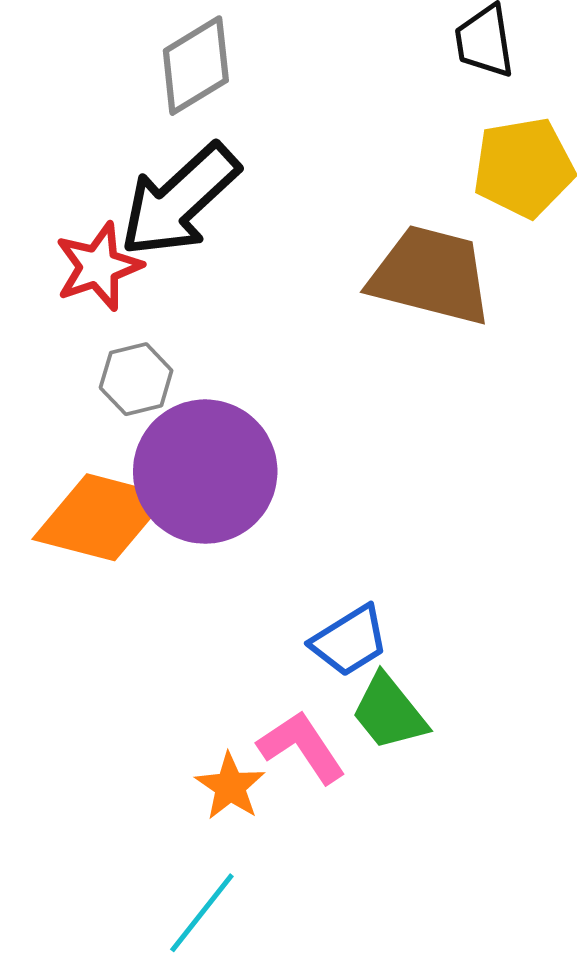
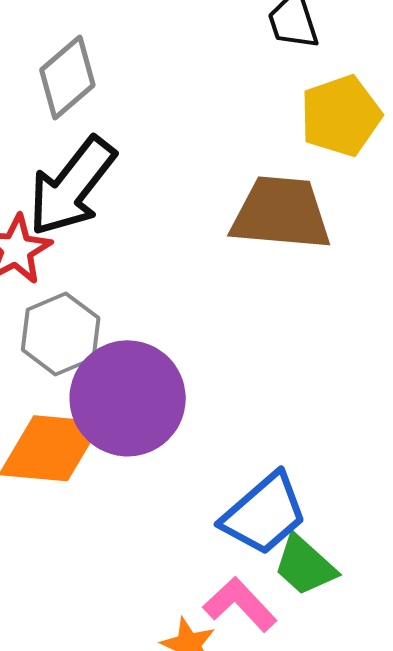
gray hexagon: (136, 379) -> (61, 334), size x1.4
blue trapezoid: (350, 641) -> (264, 514), size x1.4

